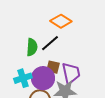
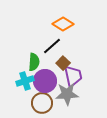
green semicircle: (32, 47) -> (34, 62), moved
brown square: (53, 67) -> (63, 63), moved, turned 32

